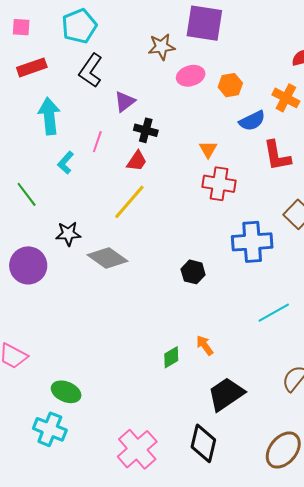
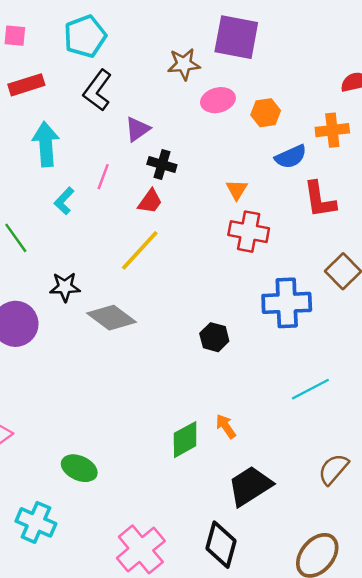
orange cross: (286, 98) -> (332, 130), turned -36
green diamond: (171, 357) -> (185, 440), size x1.4
green ellipse: (66, 392) -> (79, 468), moved

